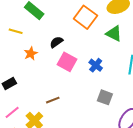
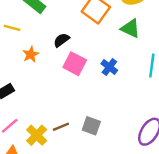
gray square: (105, 97) -> (91, 126), moved
brown line: (53, 100) -> (61, 127), moved

